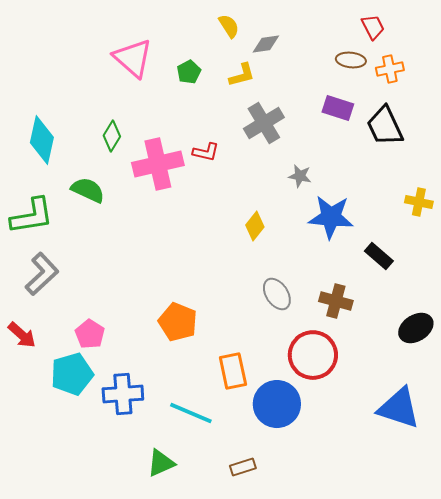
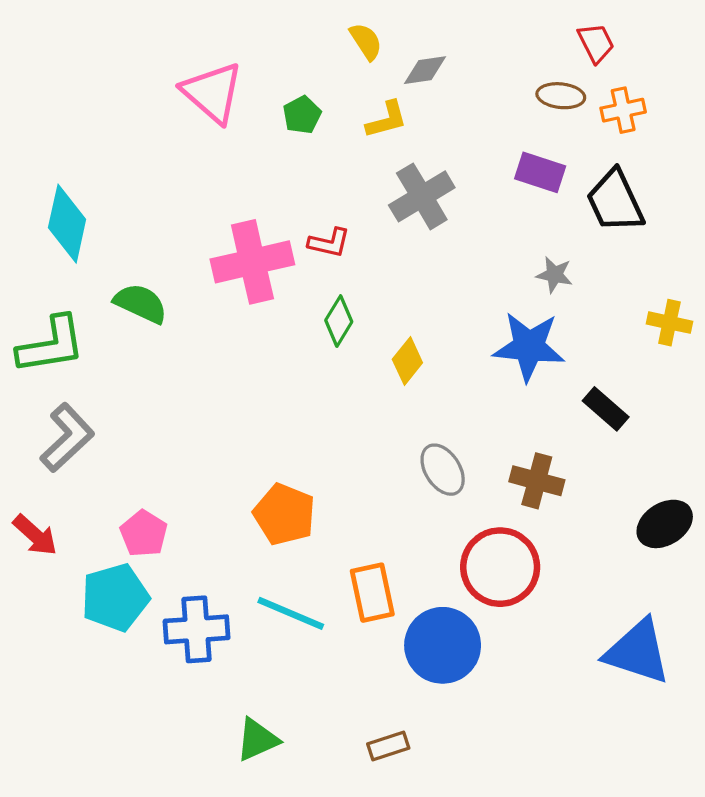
green diamond: (112, 136) -> (339, 321), moved
gray star: (300, 176) -> (554, 275), moved
cyan line: (191, 413) -> (291, 613), moved

